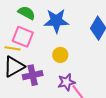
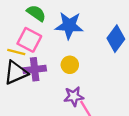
purple cross: (33, 75) -> (35, 69), moved

